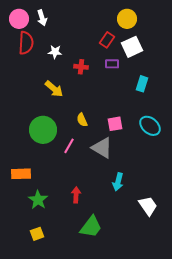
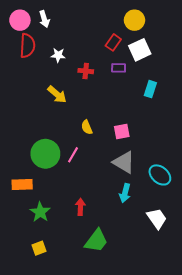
cyan ellipse: (150, 126) -> (160, 175), moved
green circle: (43, 130) -> (45, 154), moved
gray triangle: (102, 148) -> (124, 162), moved

